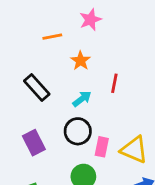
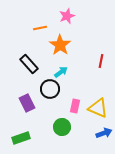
orange star: (81, 61) -> (60, 45), size x1.5
red line: (114, 83) -> (101, 61), moved
black circle: (78, 131) -> (50, 89), moved

